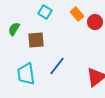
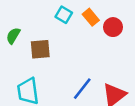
cyan square: (45, 12) -> (64, 15), moved
blue line: (57, 66) -> (82, 89), moved

